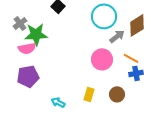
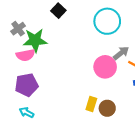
gray arrow: (117, 36) -> (121, 53), moved
brown circle: (117, 94) -> (107, 108), moved
cyan arrow: (58, 102) -> (27, 112), moved

